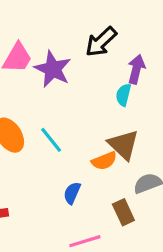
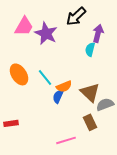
brown triangle: (123, 145) -> (90, 92), moved
orange semicircle: (104, 161) -> (64, 86), moved
blue semicircle: (72, 193) -> (58, 96), moved

